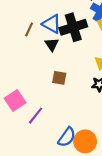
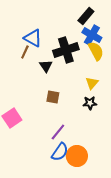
blue triangle: (52, 24) -> (33, 38), moved
purple line: (36, 116) -> (58, 132), moved

